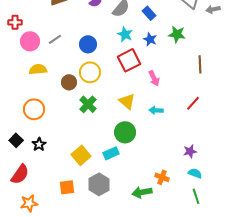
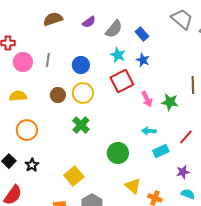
green star: (177, 34) -> (170, 102), moved
gray line: (55, 39) -> (48, 60), turned -48
yellow semicircle: (38, 69) -> (18, 96), moved
brown circle: (69, 82) -> (58, 95), moved
yellow triangle: (127, 101) -> (133, 186), moved
red line: (193, 103) -> (186, 137), moved
cyan rectangle: (111, 153) -> (161, 151), moved

